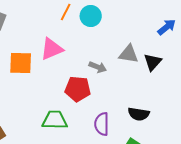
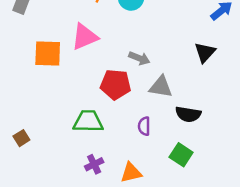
gray triangle: (129, 54) -> (161, 87), moved
purple semicircle: (102, 124) -> (144, 126), size x0.7

